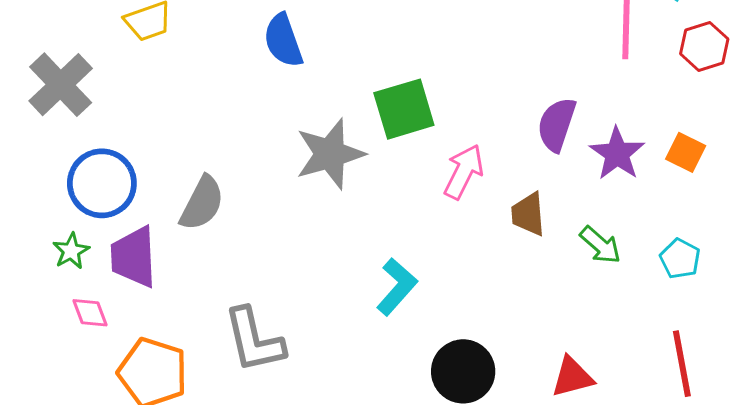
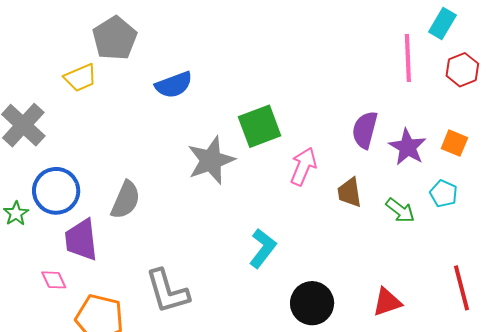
blue semicircle: (283, 41) -> (174, 85), turned -87
green star: (71, 251) -> (16, 214), moved
cyan pentagon: (680, 259) -> (444, 194), moved

